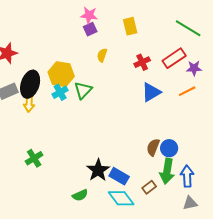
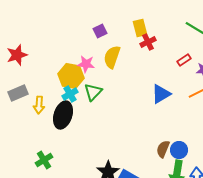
pink star: (89, 15) -> (86, 64), moved
yellow semicircle: (102, 55) -> (112, 57), size x1.6
red rectangle: (174, 58) -> (184, 60), size x0.6
red cross: (142, 62) -> (148, 42), moved
black ellipse: (30, 84) -> (63, 115), moved

